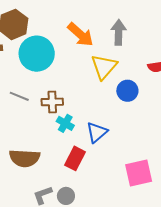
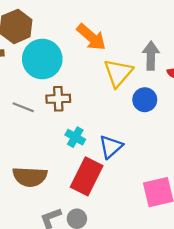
gray arrow: (119, 32) -> (151, 56), moved
brown cross: (52, 102) -> (58, 99), moved
red rectangle: (75, 158) -> (87, 176), size x1.4

